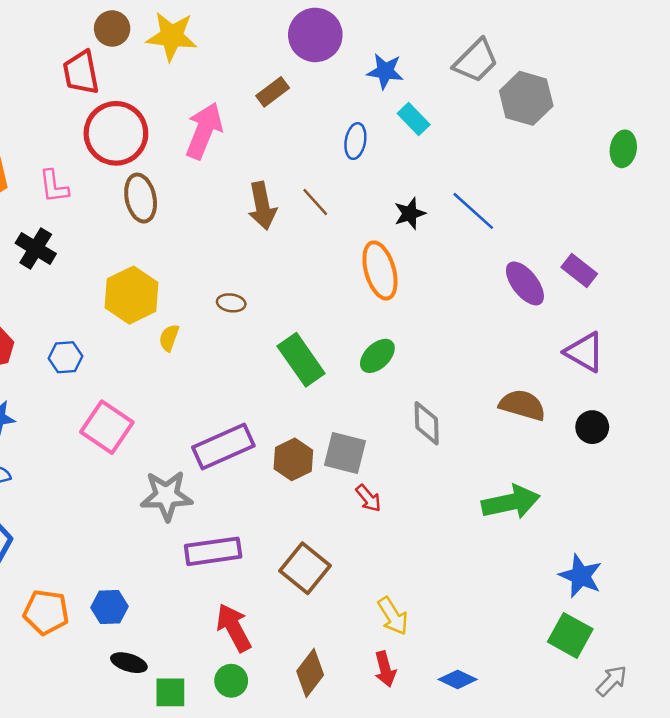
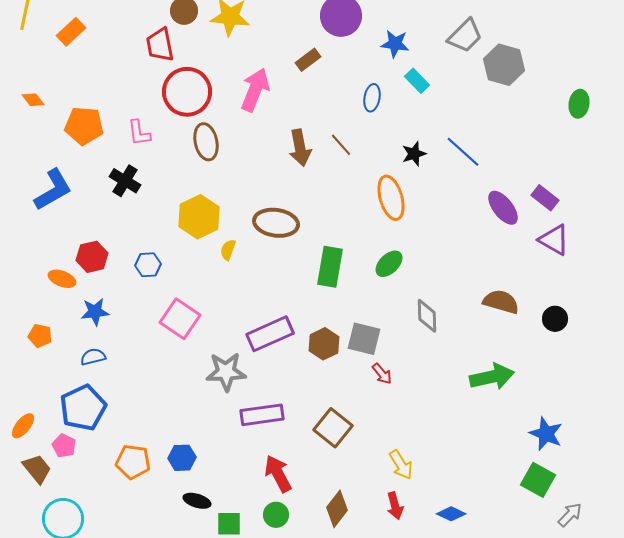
brown ellipse: (231, 303) -> (276, 223), size x2.0
purple triangle: (584, 352) -> (554, 240), moved
green rectangle: (301, 360) -> (330, 267), turned 45

